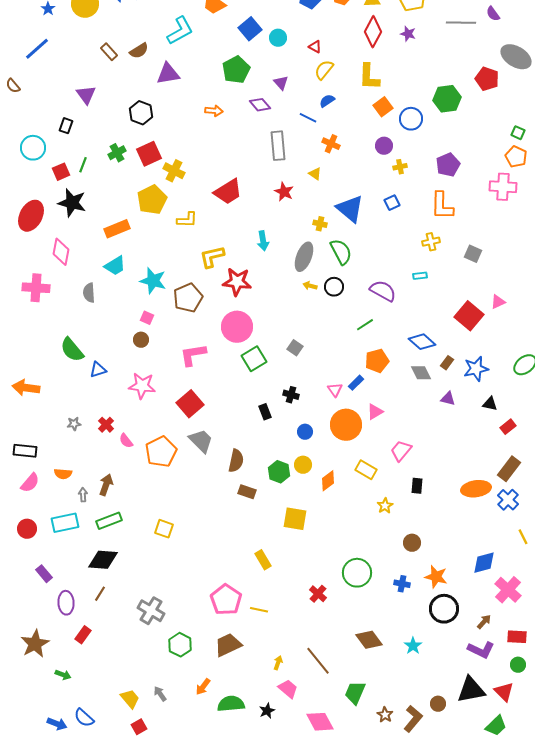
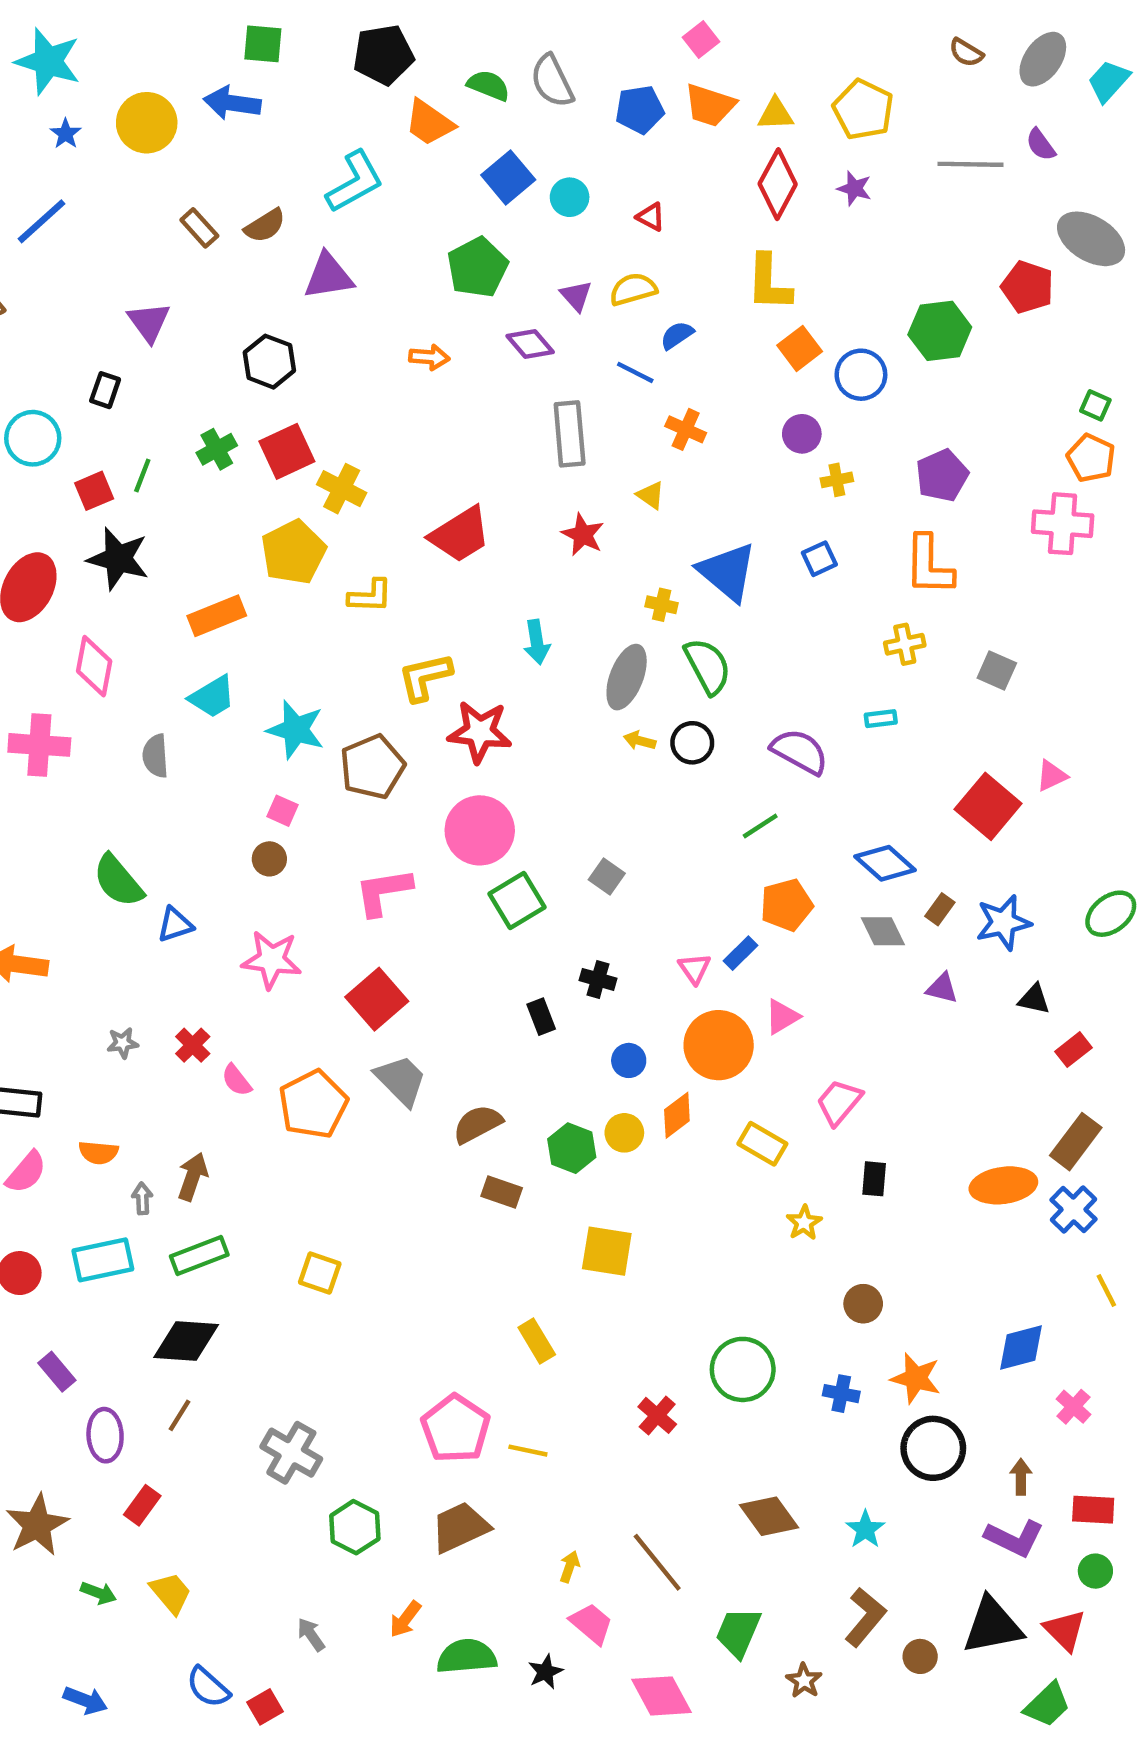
yellow semicircle: (324, 70) -> (633, 289), moved, turned 35
brown semicircle: (236, 461) -> (478, 1124), turned -130
orange diamond: (328, 481) -> (677, 1115), moved
pink cross: (508, 590) -> (1074, 1407), size x0.6
brown arrow: (484, 622) -> (1021, 1477), turned -42
yellow trapezoid: (130, 699) -> (171, 1593), moved
blue semicircle: (84, 718) -> (208, 1687), moved
brown L-shape: (413, 719) -> (865, 1617), moved

